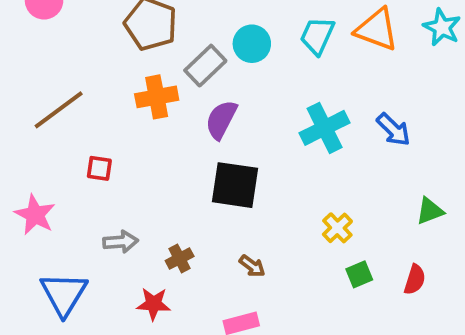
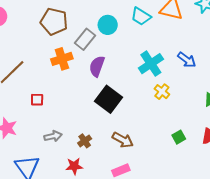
cyan trapezoid: (317, 36) -> (141, 16), turned -75
black square: (235, 185) -> (108, 99), turned 36
yellow cross: (337, 228) -> (162, 92), moved
brown arrow: (252, 266) -> (123, 140), size x1.5

